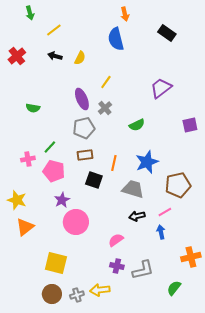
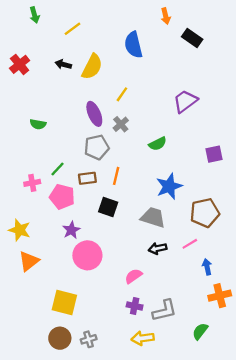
orange arrow: (125, 14) -> (166, 16), moved
yellow line: (54, 30) -> (72, 29), moved
yellow semicircle: (80, 58) -> (92, 67), size x1.6
purple square: (190, 125) -> (214, 154), moved
brown rectangle: (85, 155) -> (87, 178), moved
orange line: (114, 163) -> (116, 176), moved
blue arrow: (161, 232) -> (207, 267), moved
yellow arrow: (100, 290) -> (143, 338), moved

